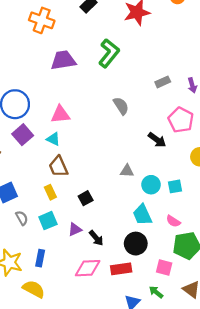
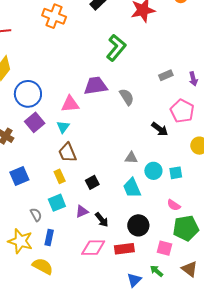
purple trapezoid: (63, 60) -> (96, 86), moved
cyan triangle: (53, 139) -> (63, 127), turned 40
cyan trapezoid: (142, 215) -> (132, 188), moved
gray semicircle: (22, 218) -> (36, 215), moved

